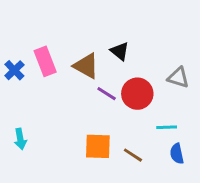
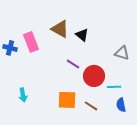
brown triangle: (86, 66) -> (60, 29), moved
blue cross: (14, 70) -> (10, 48), turned -32
red circle: (137, 94) -> (94, 76), moved
cyan arrow: (20, 139) -> (23, 95), moved

